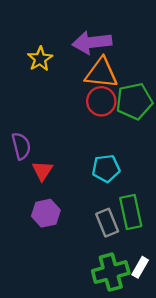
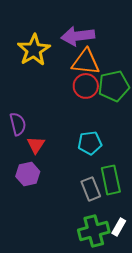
yellow star: (40, 59) -> (34, 50), size x1.5
purple hexagon: (46, 213) -> (28, 174), moved

